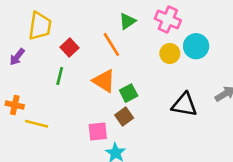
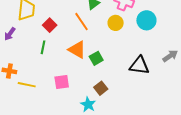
yellow circle: (170, 53) -> (116, 23), moved
brown square: (124, 116) -> (101, 88), moved
pink square: (98, 132) -> (62, 82), moved

